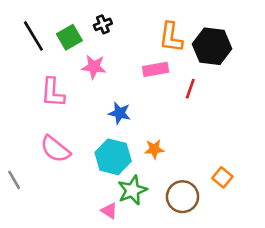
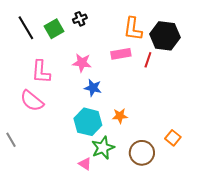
pink star: (94, 67) -> (82, 63), moved
red line: (190, 89) -> (148, 60), moved
pink semicircle: (55, 149) -> (32, 101), moved

